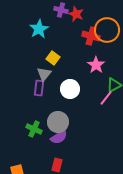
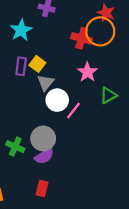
red star: (76, 14) -> (106, 13), moved
gray triangle: (44, 74) -> (46, 83), moved
purple rectangle: (39, 88) -> (21, 66), moved
pink line: (106, 98) -> (73, 111), moved

